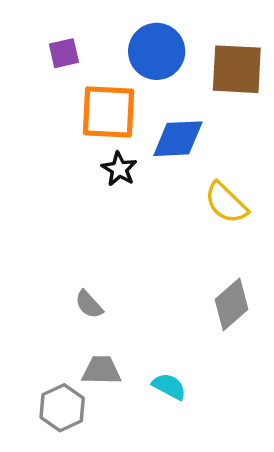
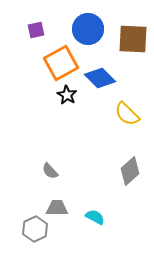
orange square: (108, 112) -> (61, 63), turned -32
blue diamond: (178, 139) -> (100, 78), turned 48

